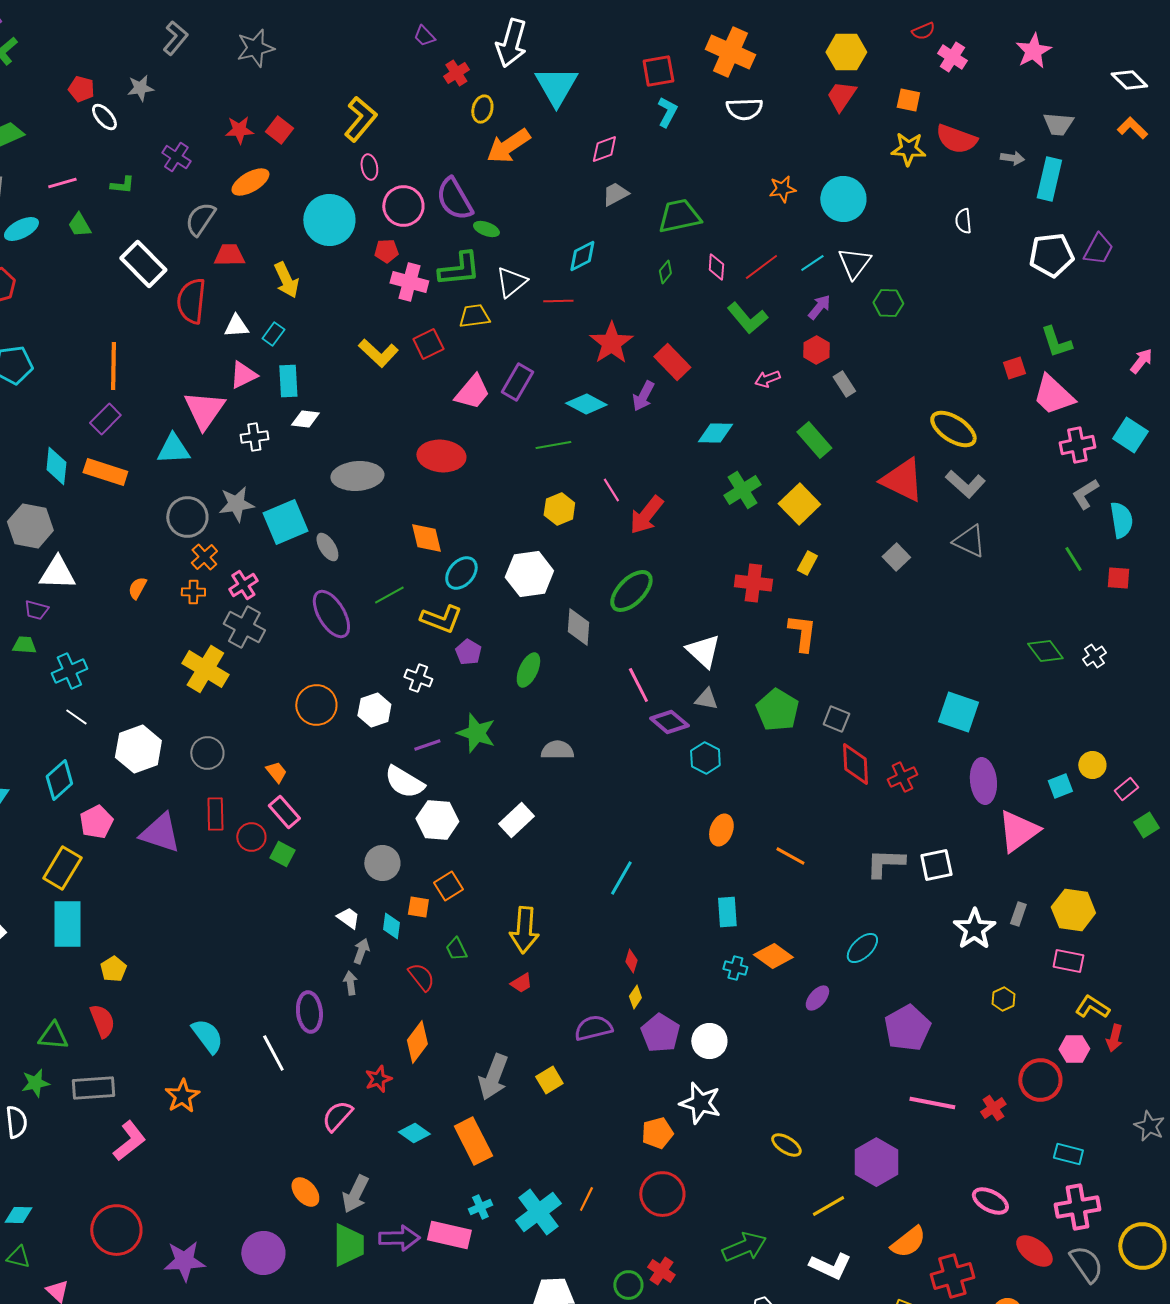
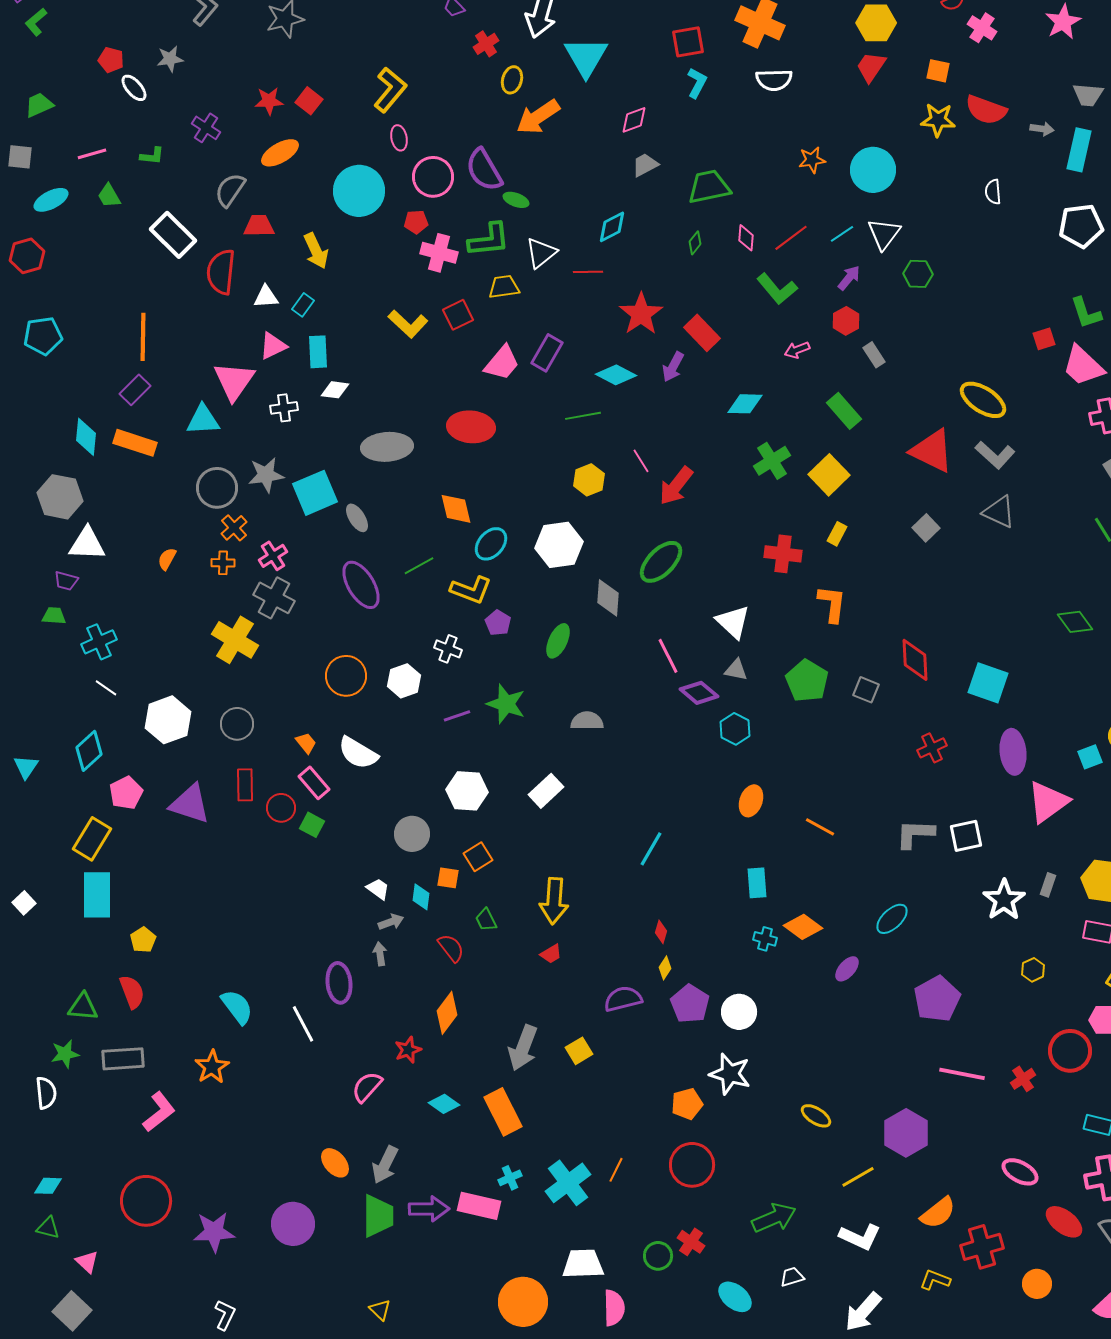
red diamond: (855, 764) -> (915, 660), moved
white semicircle: (404, 782) -> (358, 753), moved
gray arrow: (361, 951) -> (391, 922), turned 50

